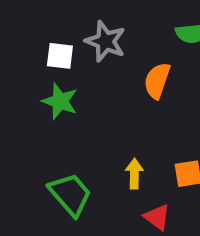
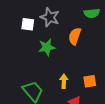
green star: (60, 101) -> (47, 47), moved, turned -30

